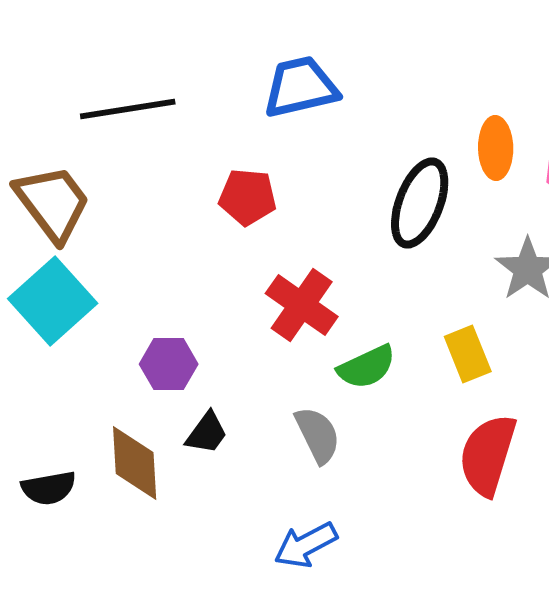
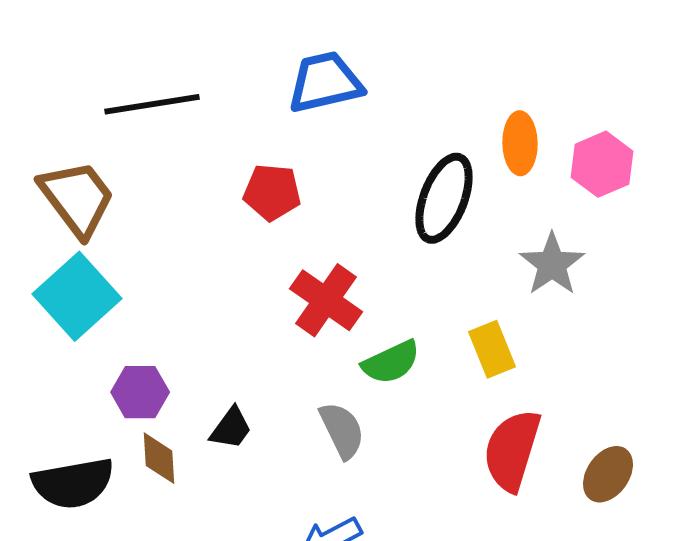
purple hexagon: (169, 364) -> (140, 392), moved
brown diamond: (135, 463) -> (159, 458), size x0.7
black semicircle: (49, 488) -> (73, 483), size x1.5

